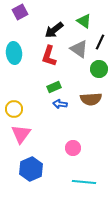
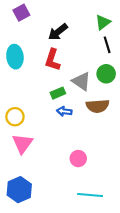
green triangle: (84, 21) -> (103, 22), moved, turned 49
black line: (100, 42) -> (107, 45), turned -42
gray triangle: (79, 49) -> (81, 81), moved
blue hexagon: (31, 169) -> (19, 190), moved

